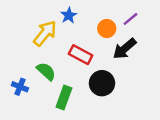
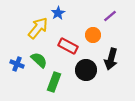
orange circle: (107, 28) -> (93, 35), moved
black arrow: (125, 49) -> (111, 59), moved, turned -35
blue cross: (20, 87) -> (17, 64), moved

